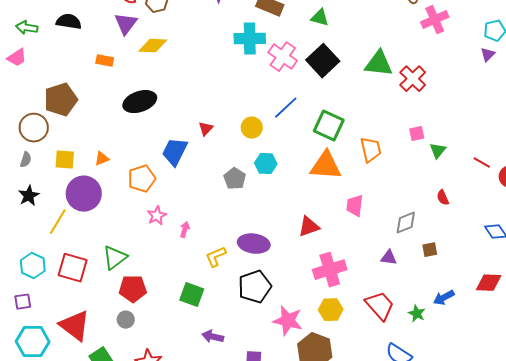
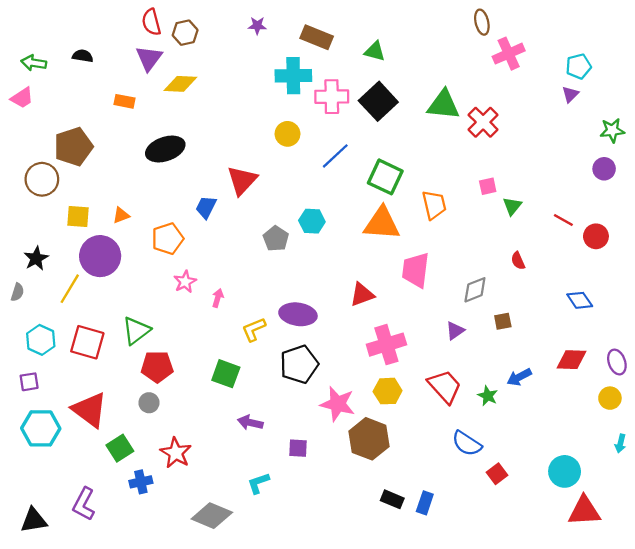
black semicircle: (69, 22) -> (83, 56), size x0.7
pink cross: (283, 57) -> (332, 97), turned -36
yellow circle: (252, 128) -> (288, 134), moved
red triangle: (206, 129) -> (242, 180), size x1.8
blue trapezoid: (175, 152) -> (206, 207), size x0.7
gray semicircle: (26, 160) -> (17, 292), moved
pink trapezoid: (355, 206) -> (416, 270), size x1.4
purple triangle: (389, 258) -> (455, 331), turned -42

